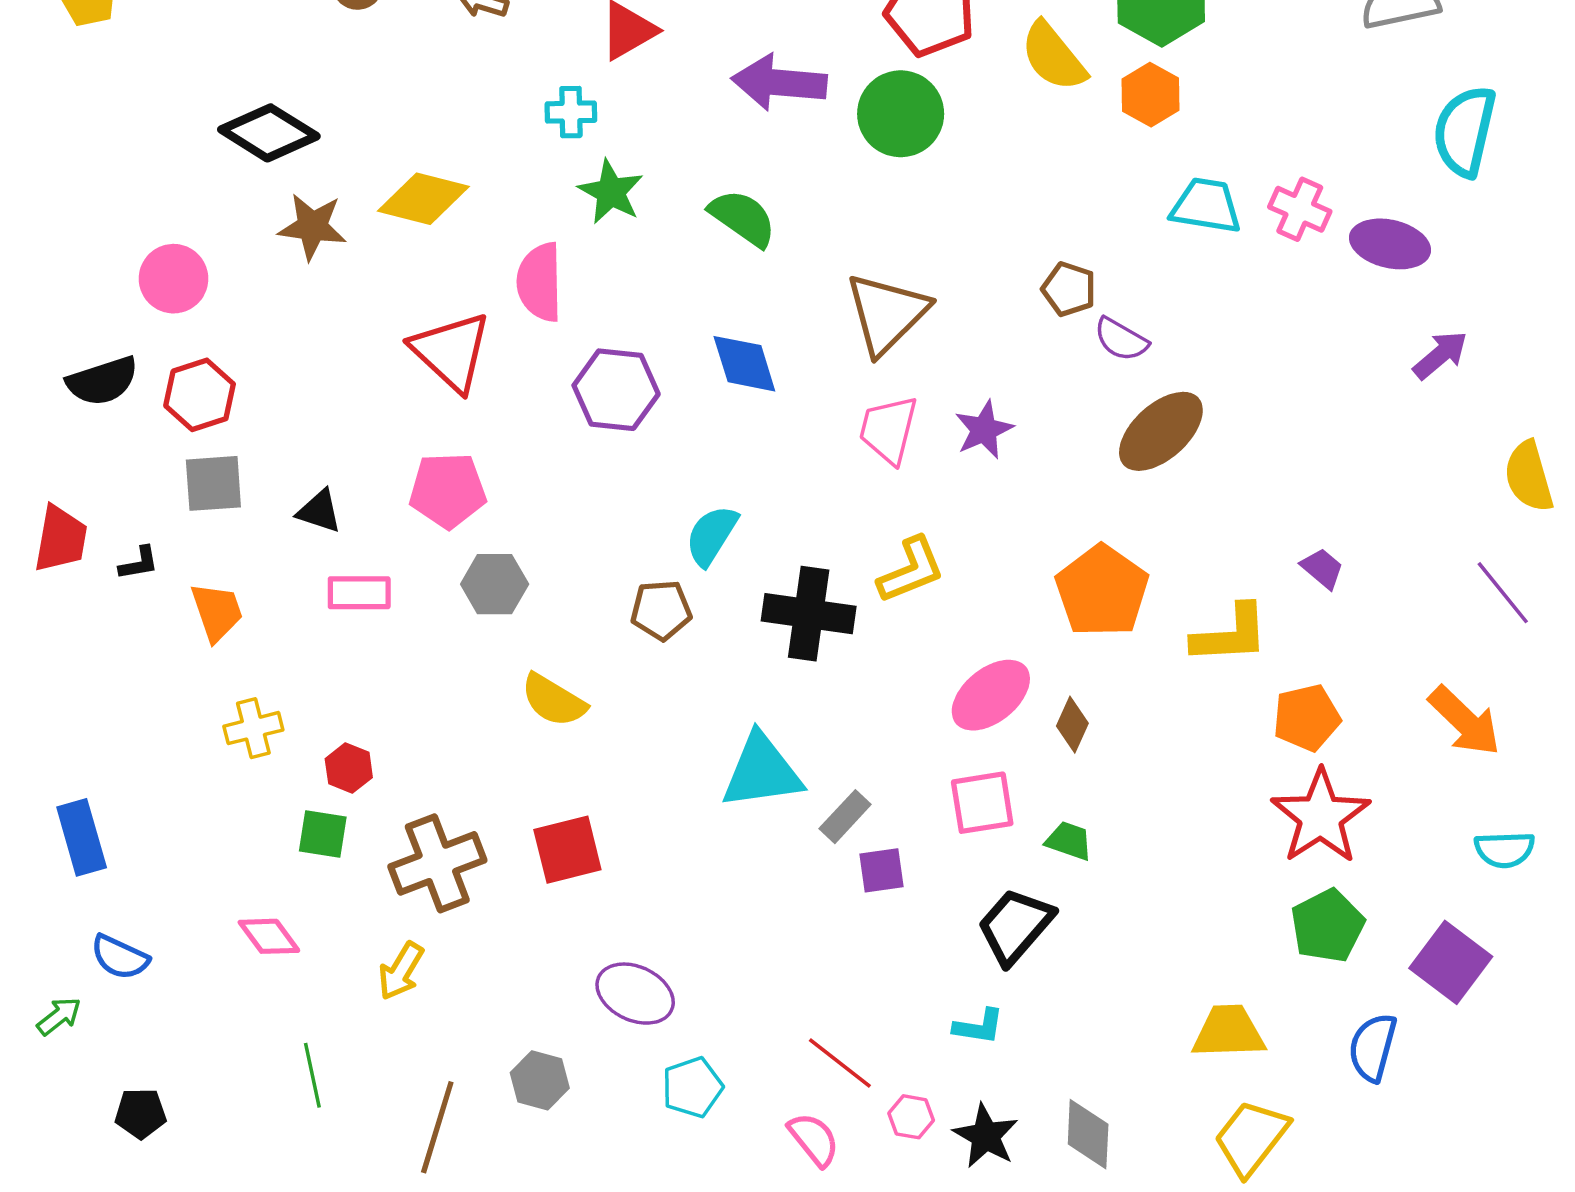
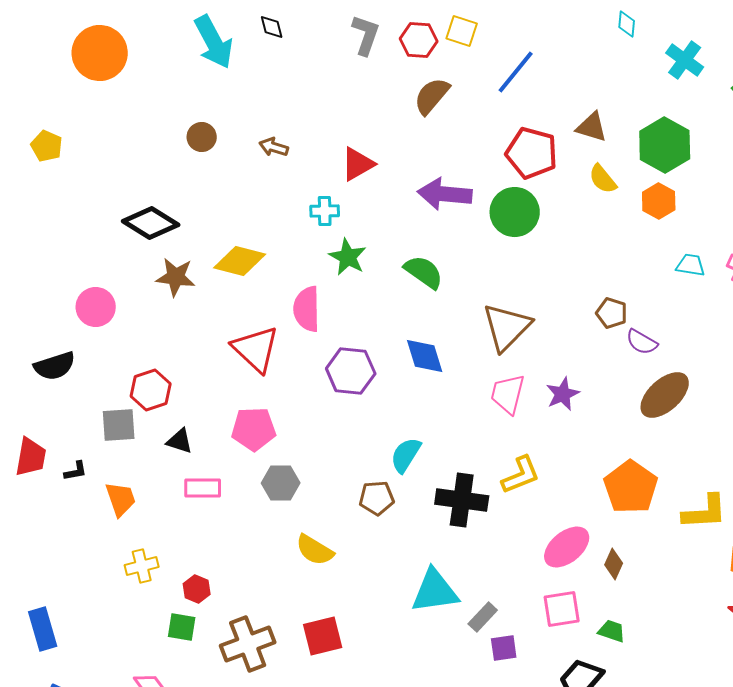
yellow semicircle: (1053, 57) -> (603, 179), size x0.7
cyan trapezoid: (1206, 206) -> (691, 265), size x0.7
red hexagon: (200, 395) -> (151, 390), moved

